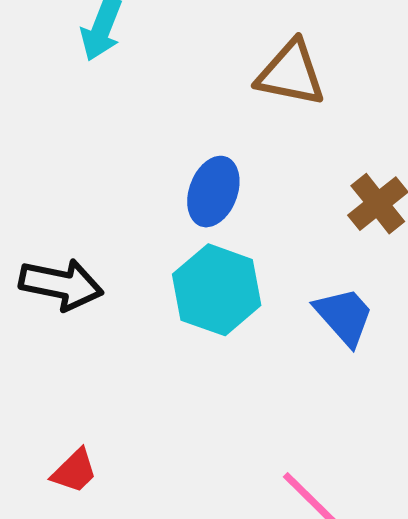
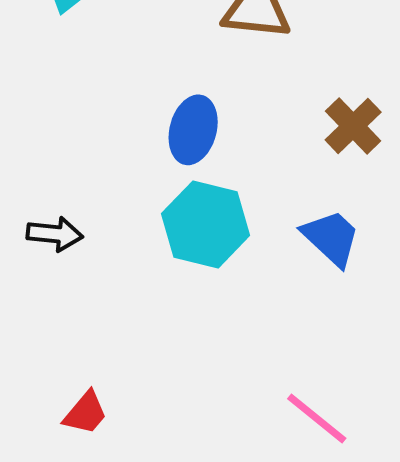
black arrow: (61, 284) -> (55, 234), size x0.7

